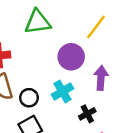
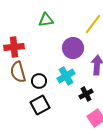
green triangle: (38, 22) -> (46, 20), size x0.7

